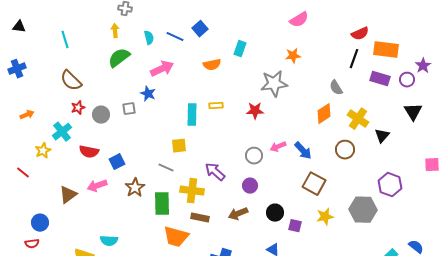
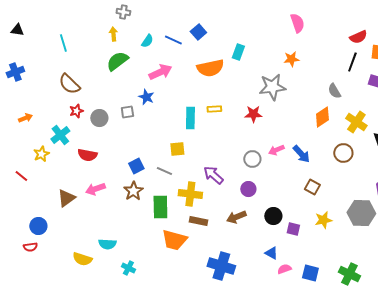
pink semicircle: (299, 20) -> (297, 23), turned -78
cyan semicircle: (149, 38) -> (147, 41), turned 48
orange semicircle: (212, 65) -> (210, 68), size x1.5
blue square: (117, 162) -> (136, 166), moved
brown square: (314, 184) -> (312, 187), size x0.7

